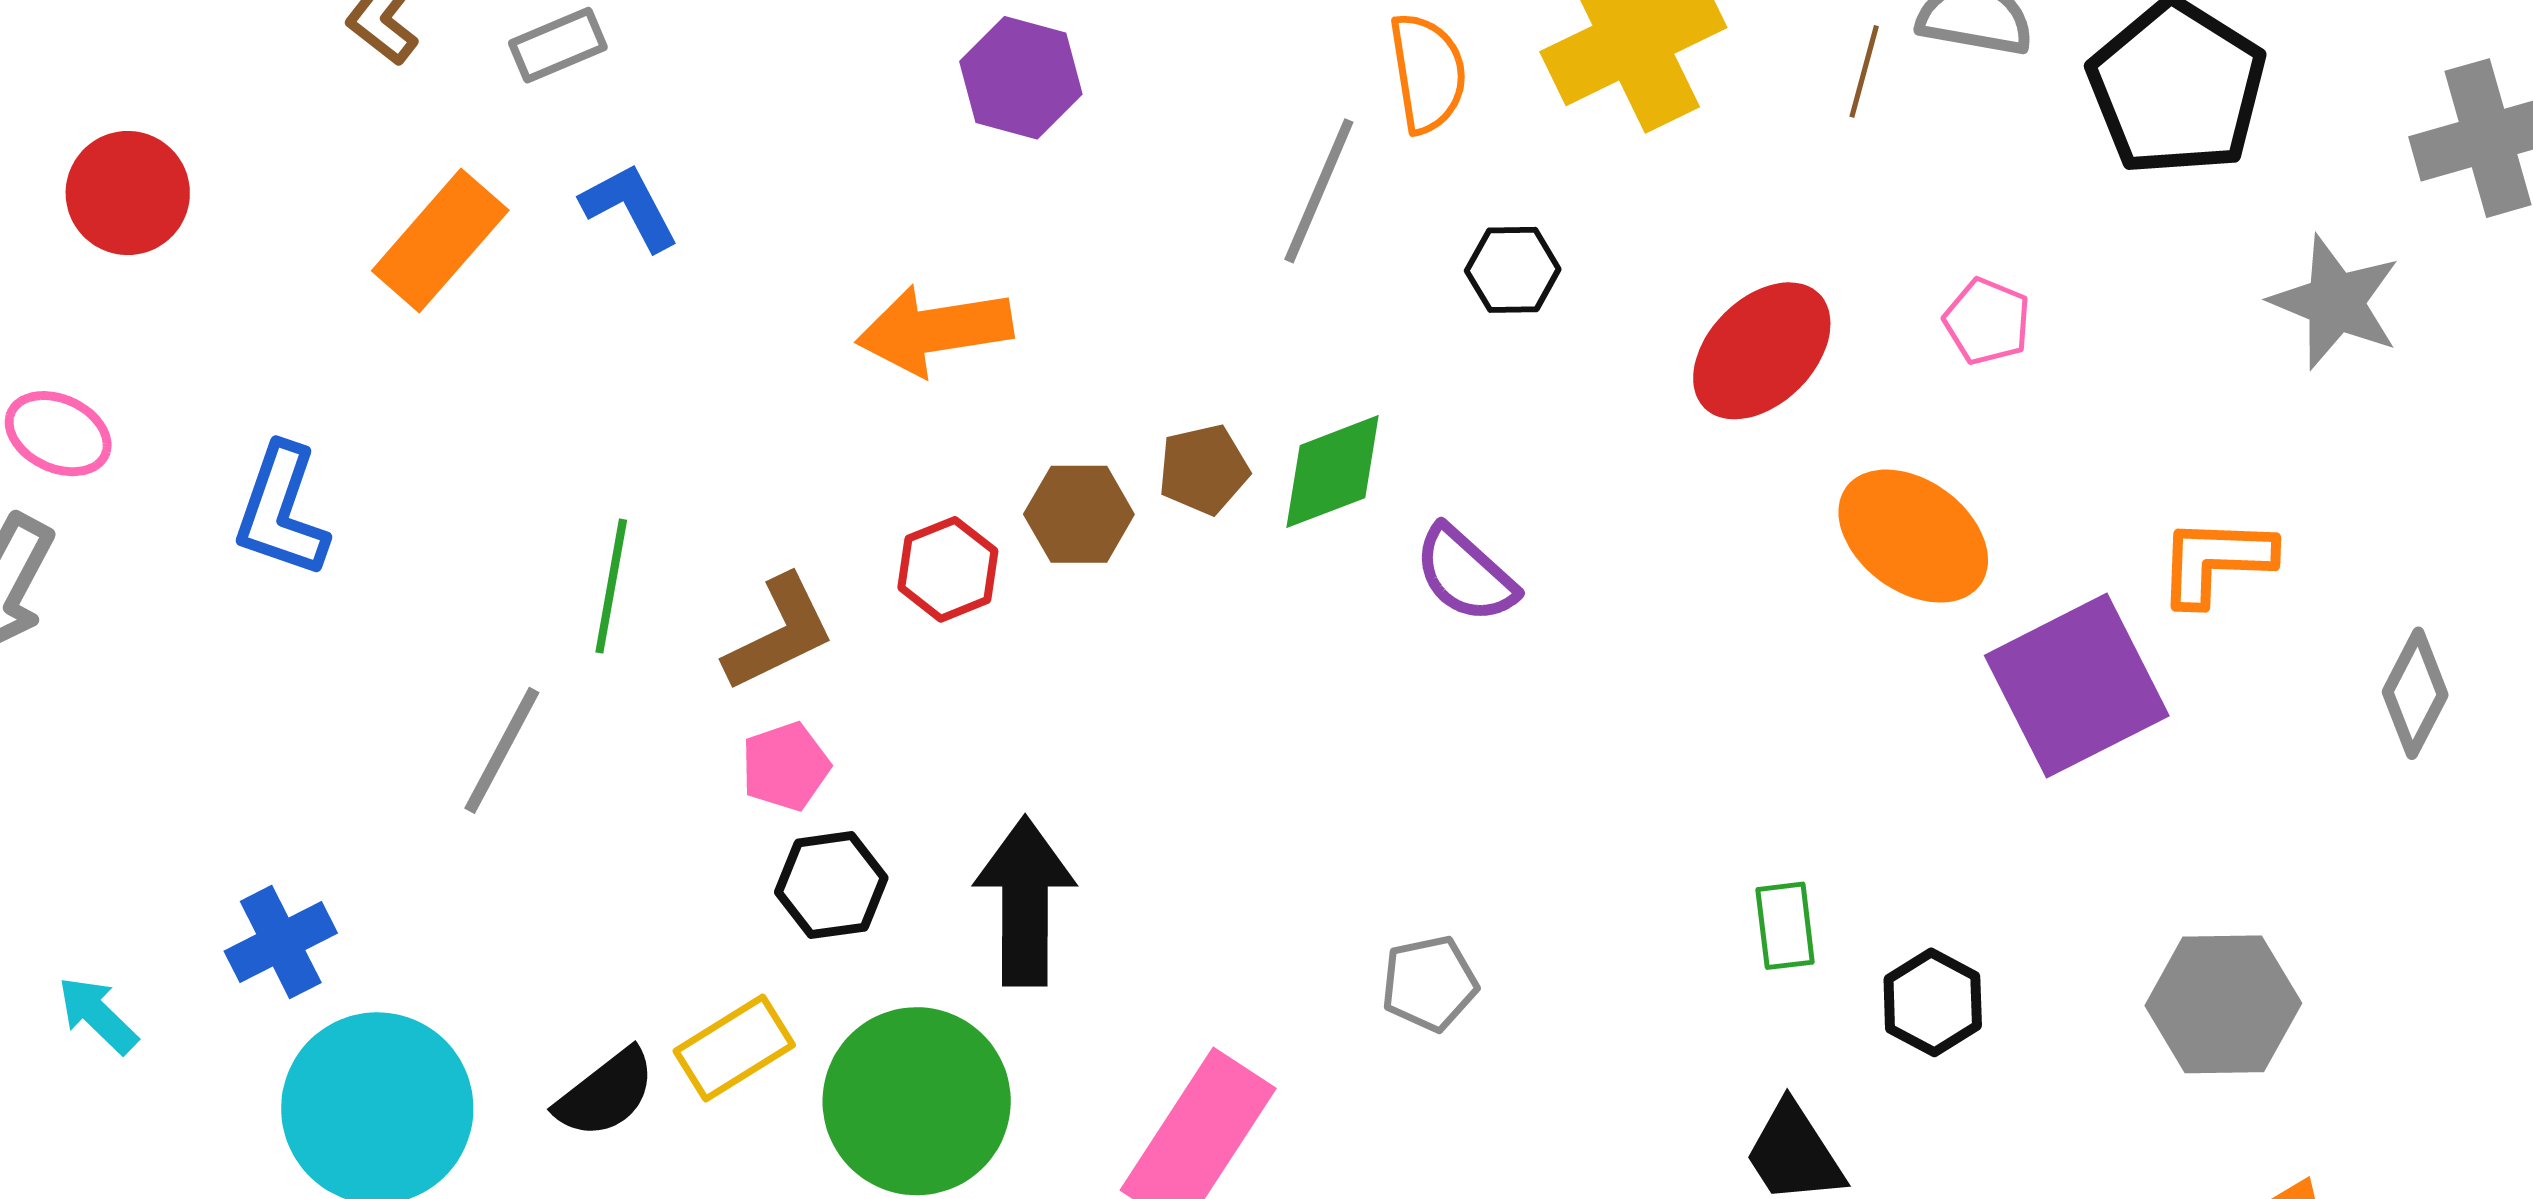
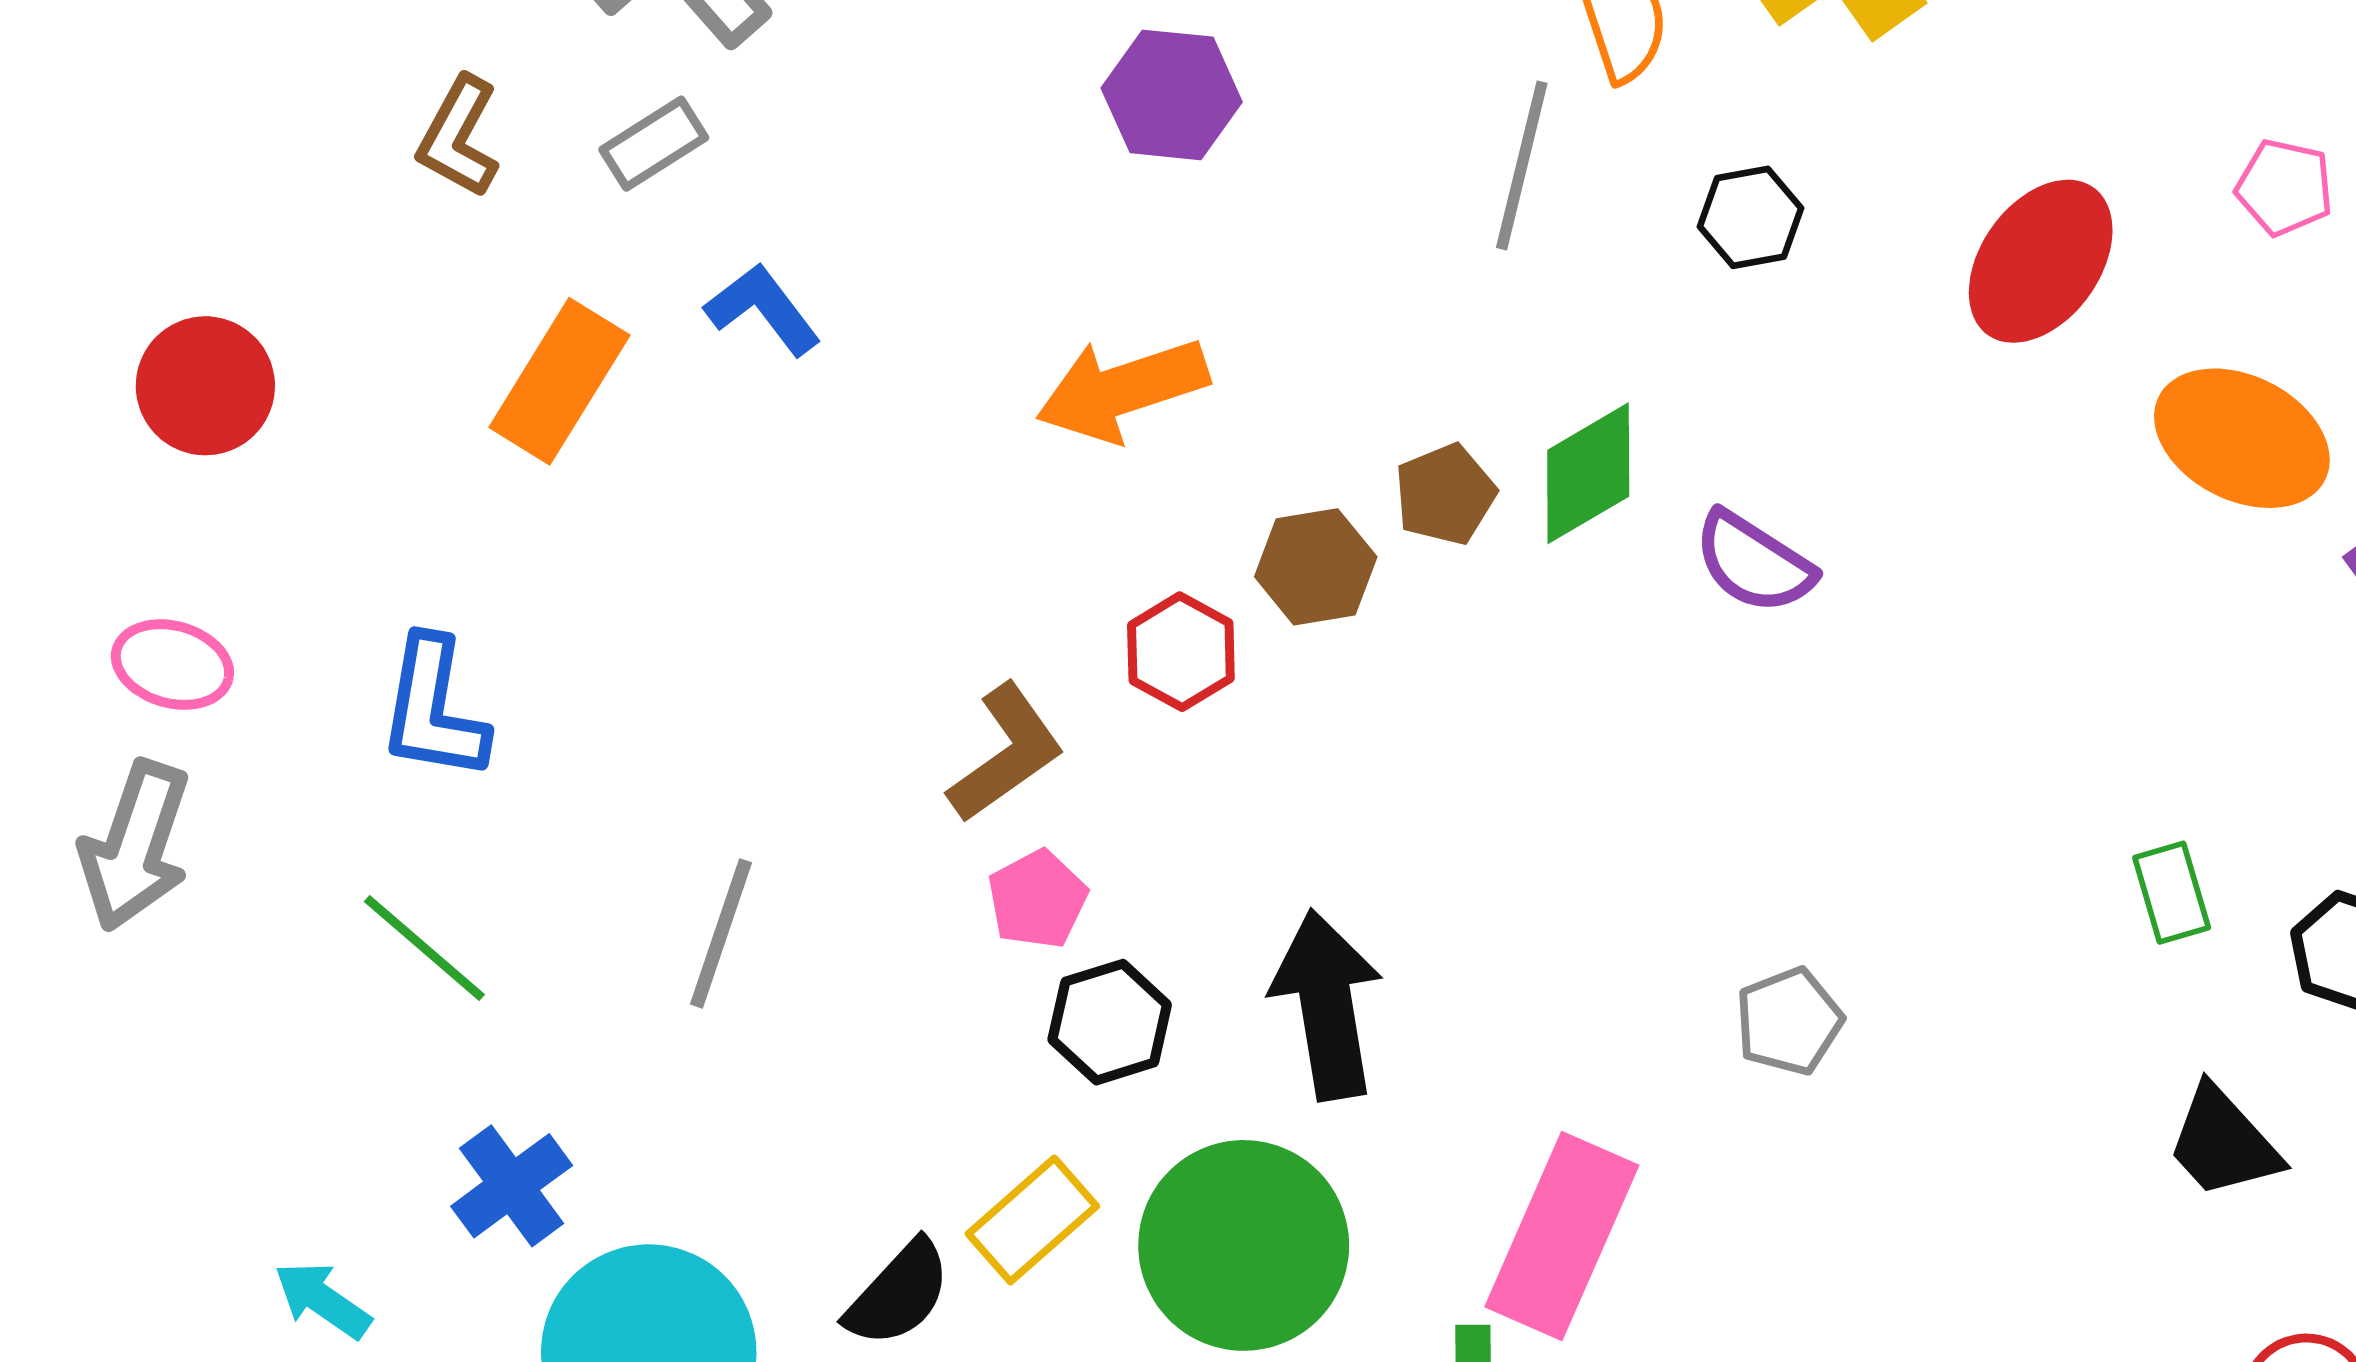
green line: (611, 586) -> (424, 948), moved, turned -50

